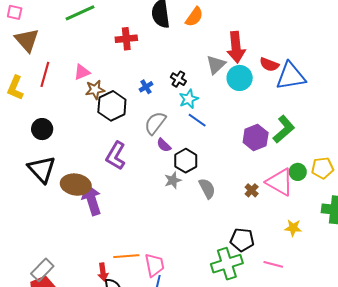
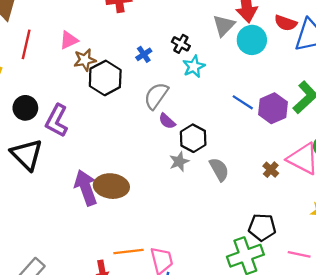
blue line: (197, 120) -> (243, 102), moved
purple L-shape: (116, 156) -> (57, 121), moved
brown ellipse: (76, 185) -> (111, 186), moved

